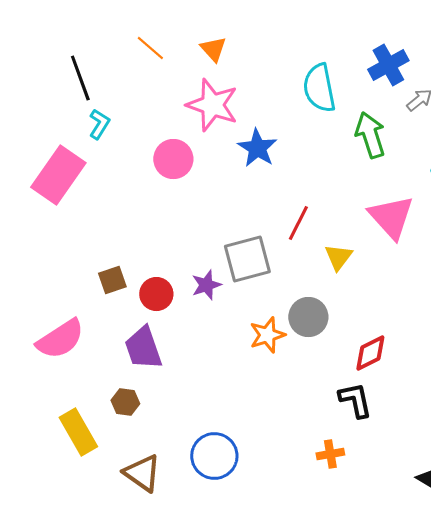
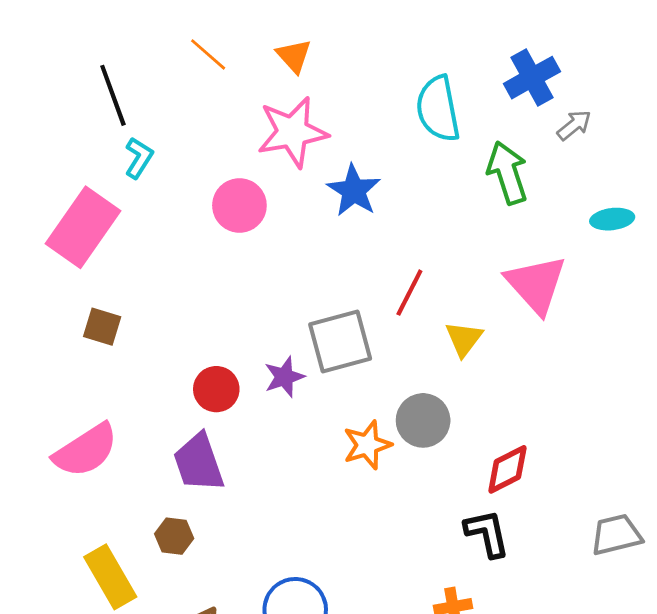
pink star: (212, 105) -> (292, 132), turned -30
brown square: (112, 280) -> (102, 327), moved, turned 36

